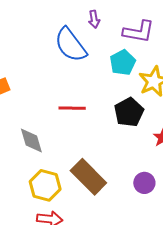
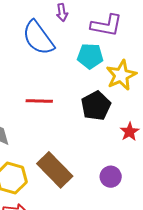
cyan pentagon: (123, 63) -> (90, 56), turned 30

